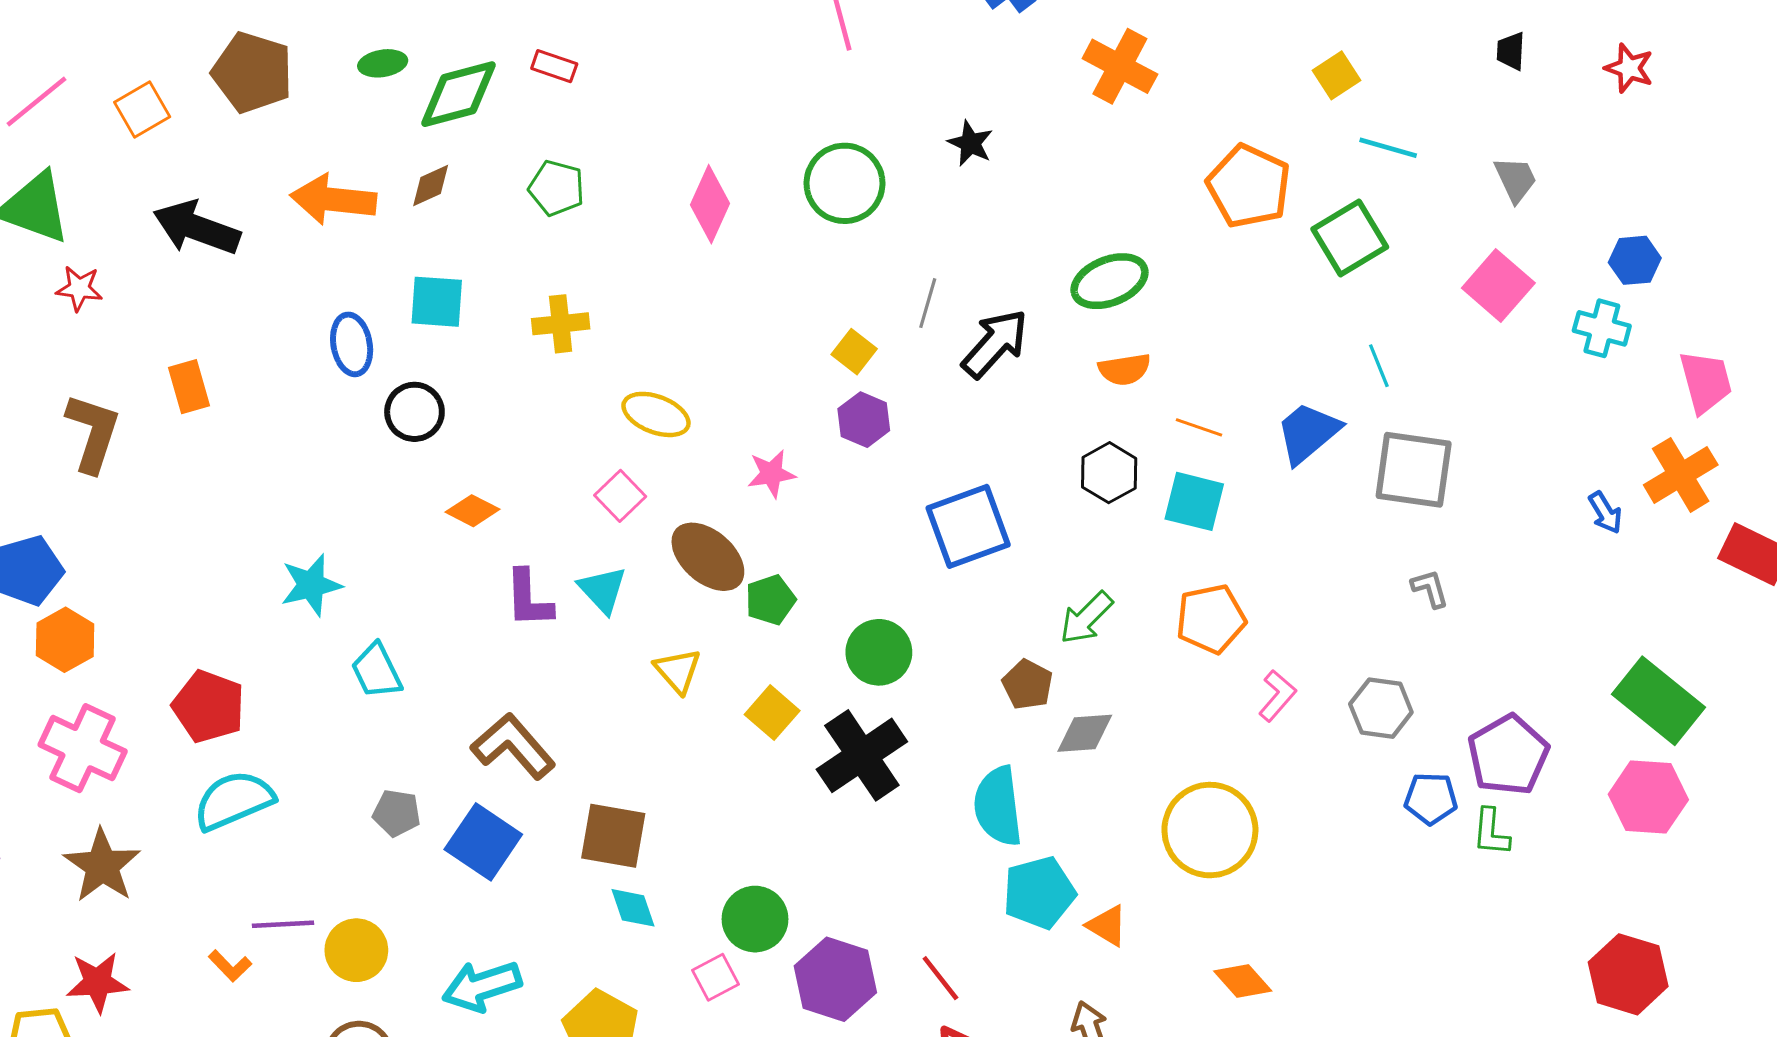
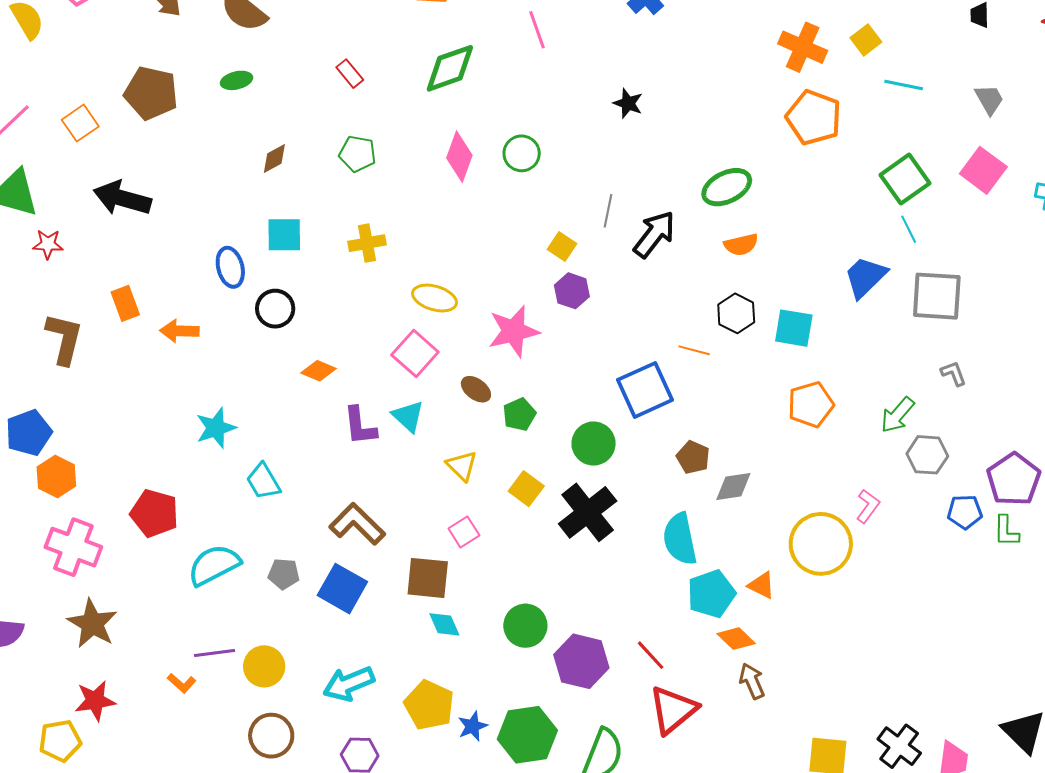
red rectangle: (554, 66) -> (350, 74), turned 36
orange cross: (1120, 66) -> (803, 47), moved
green diamond: (459, 94) -> (450, 68), moved
green circle: (845, 183) -> (522, 153), moved, size x0.7
orange arrow: (333, 200) -> (179, 331), moved, size x0.7
green square: (1350, 238) -> (905, 179), moved
orange line: (1199, 427) -> (694, 350), moved
pink star: (771, 474) -> (514, 331), size x1.6
pink square: (620, 496) -> (415, 353), size x1.4
blue square: (968, 526) -> (645, 390), moved
brown ellipse: (708, 557) -> (476, 389), size x0.6
green arrow: (1086, 618) -> (897, 415), moved
pink L-shape: (1277, 696) -> (868, 506), moved
cyan semicircle: (234, 800) -> (214, 565), moved
orange triangle: (1107, 926) -> (762, 585), moved
pink square: (715, 977) -> (464, 532), moved
orange diamond: (1243, 981) -> (736, 639), moved

